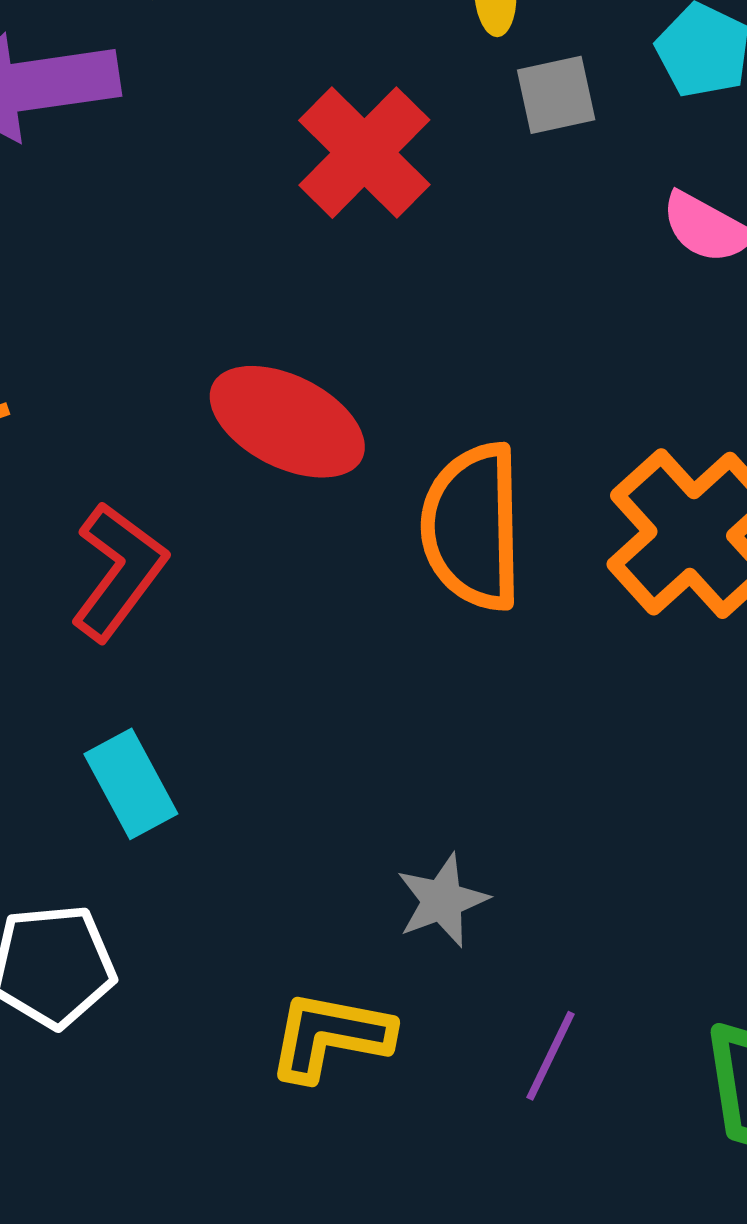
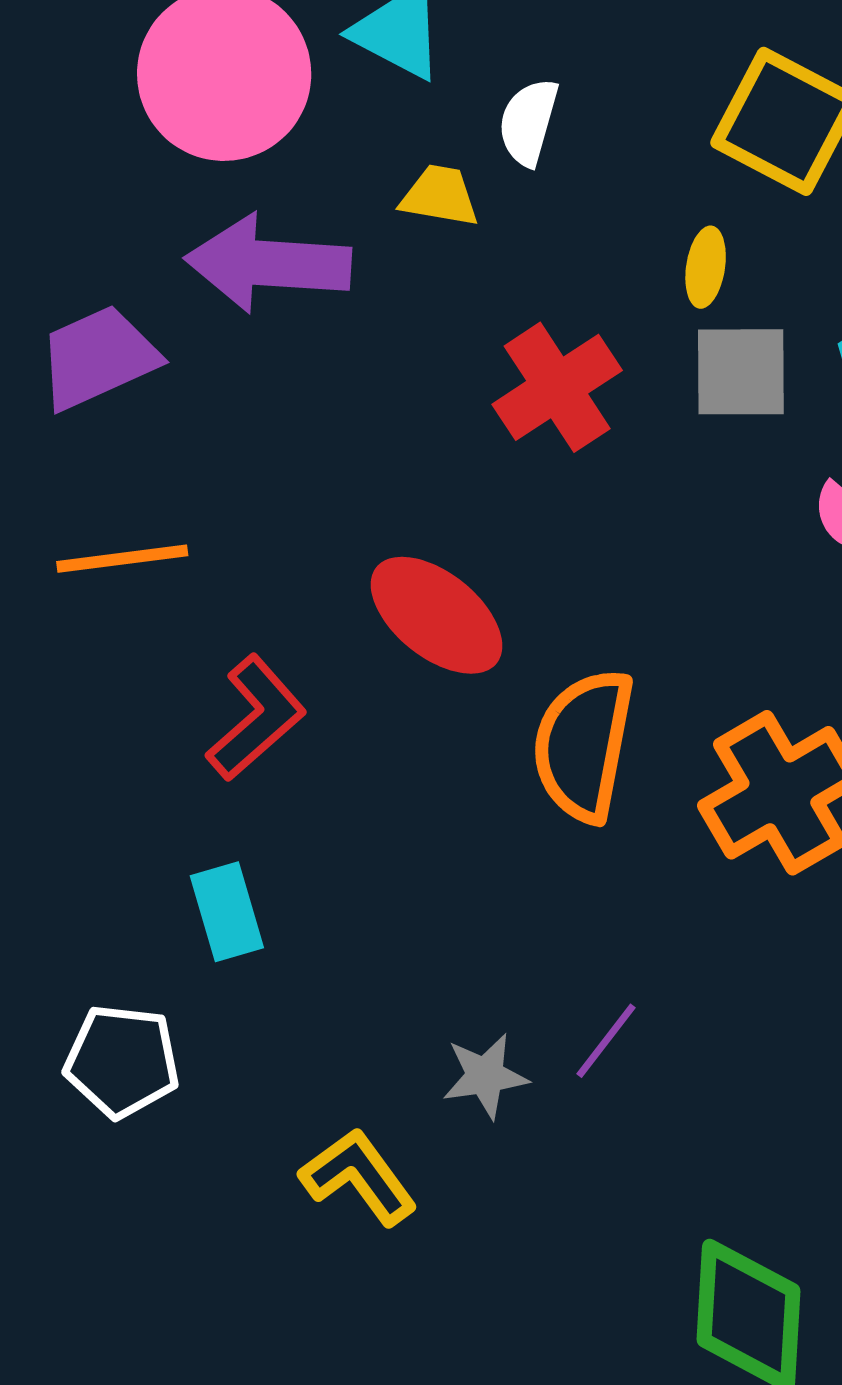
gray square: (556, 95) -> (741, 372), size x1.4
yellow L-shape: (330, 1036) -> (359, 1177), turned 31
purple line: (551, 1056) -> (606, 1041), moved

